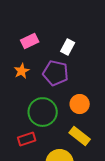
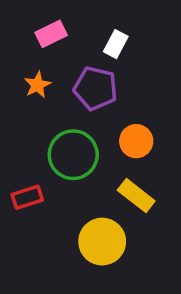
red rectangle: (27, 139) -> (27, 197), moved

